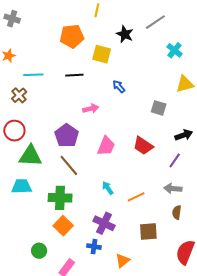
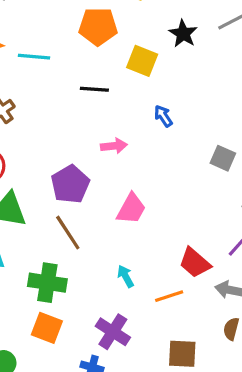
cyan line: (33, 75) -> (34, 57), moved
red trapezoid: (143, 146) -> (195, 263), moved
orange square: (63, 226) -> (47, 328), turned -30

